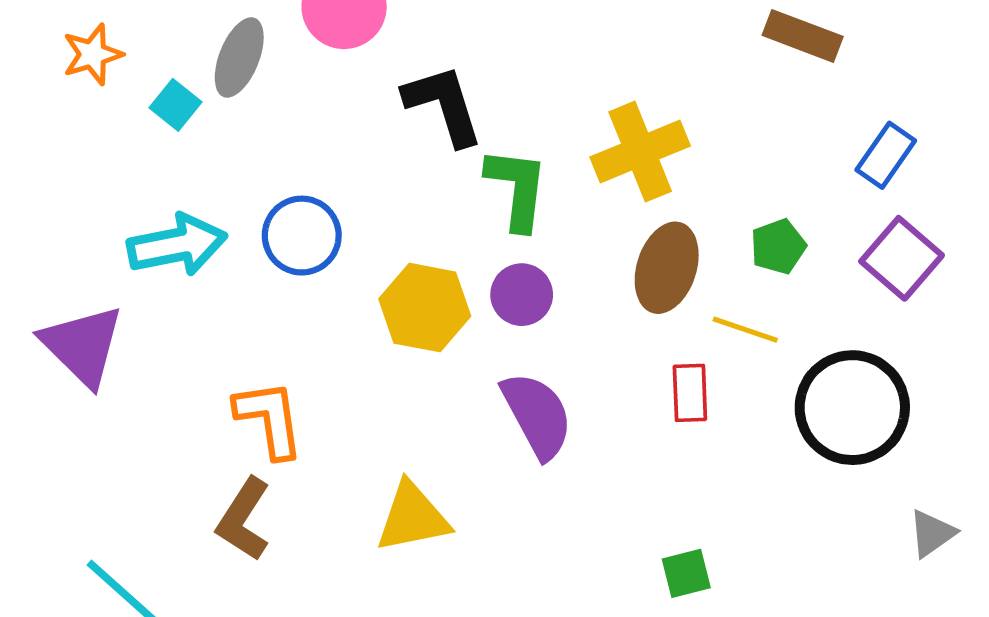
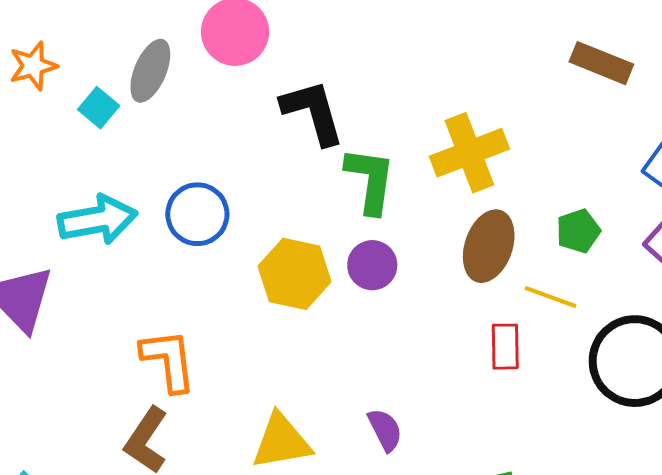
purple semicircle: (537, 415) -> (385, 430), moved, size x0.6

